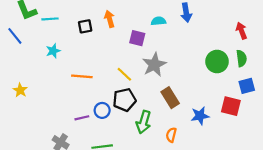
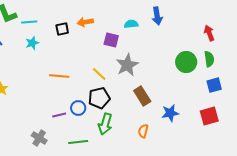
orange arrow: (110, 19) -> (85, 22), turned -84
cyan star: (53, 51) -> (32, 43), moved
red square: (231, 106) -> (209, 116), moved, turned -30
green arrow: (144, 122) -> (105, 124), moved

